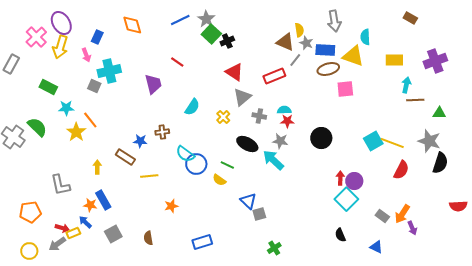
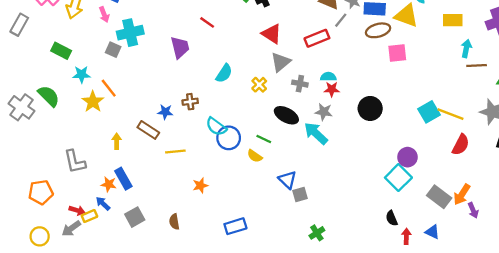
red arrow: (340, 178) -> (406, 236), moved
gray rectangle: (382, 216) -> (439, 197), size x1.5

